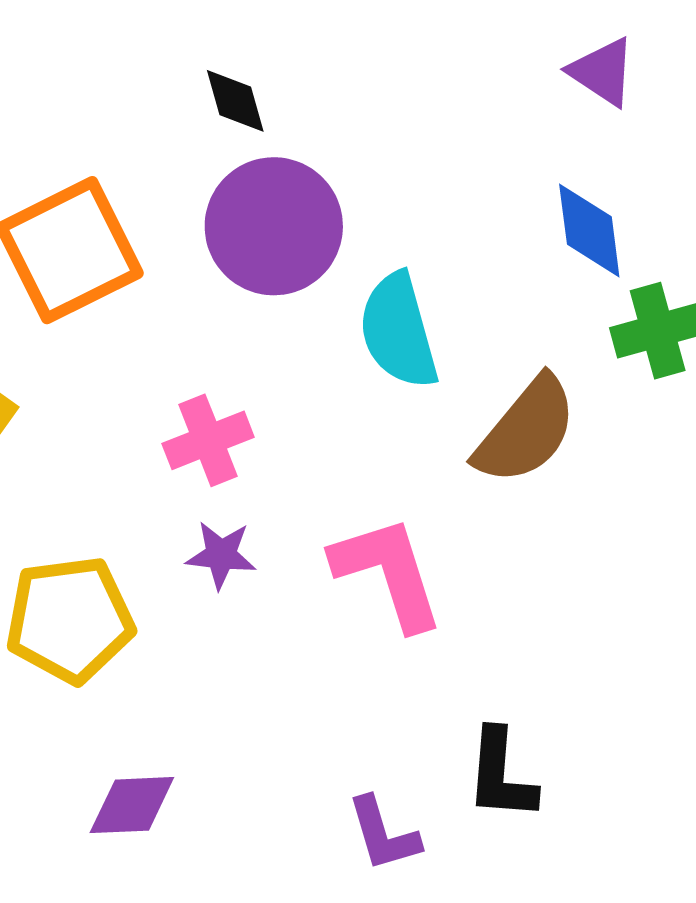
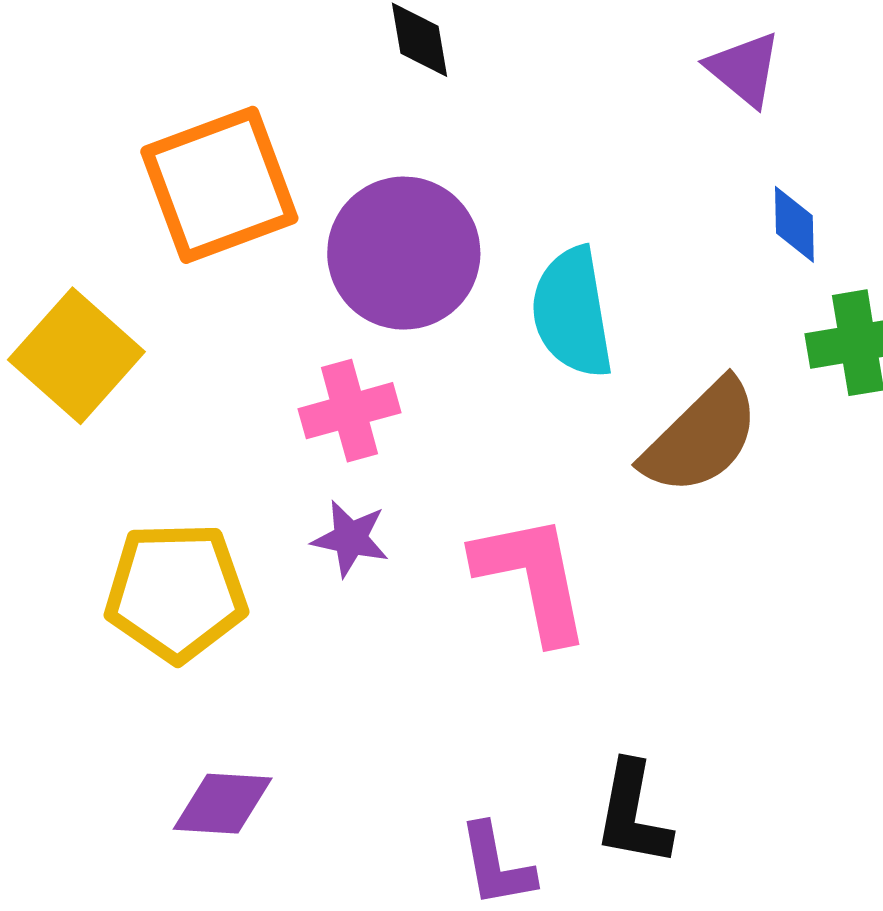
purple triangle: (602, 72) -> (744, 69), moved
purple circle: (274, 226) -> (404, 253), moved
blue diamond: (589, 231) -> (794, 224), size x0.7

